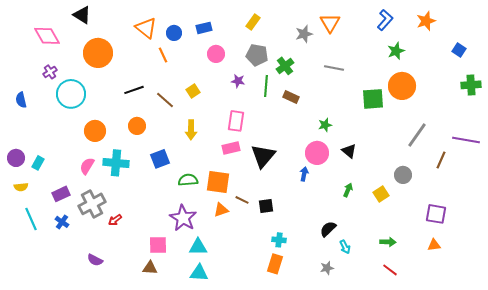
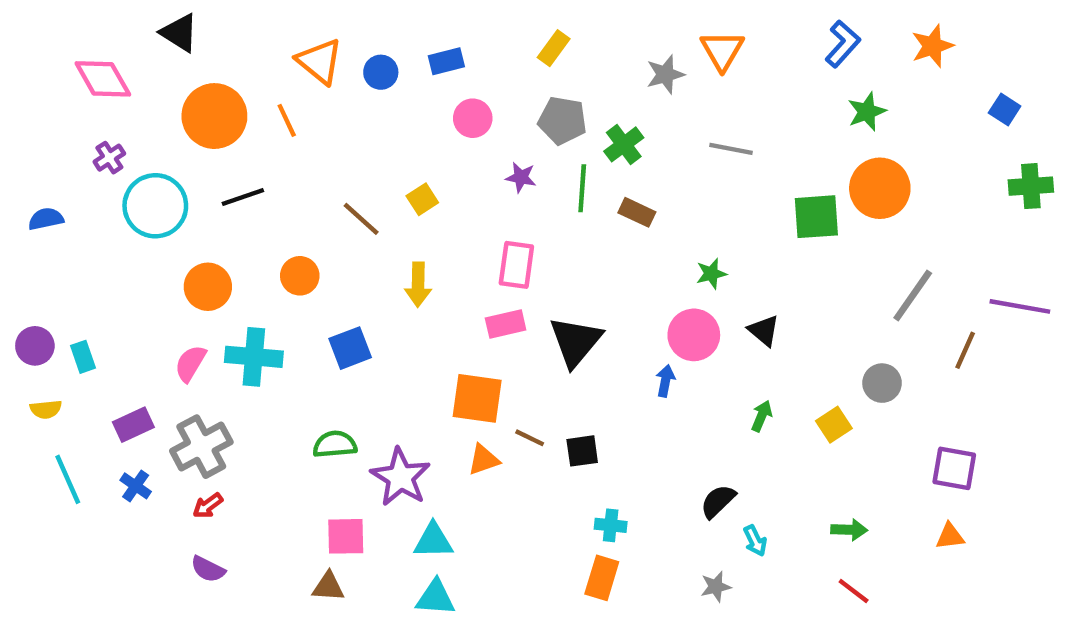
orange line: (163, 55) -> (287, 120), moved
black line: (134, 90) -> (243, 197), moved
blue semicircle: (21, 100) -> (46, 219), turned 91
cyan rectangle: (38, 163) -> (83, 357), turned -48
green semicircle: (188, 180) -> (335, 444), moved
red arrow: (115, 220) -> (208, 506), moved

